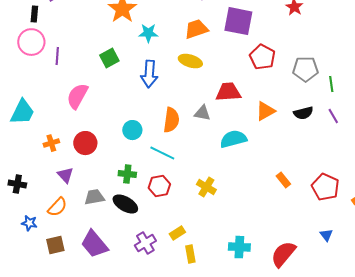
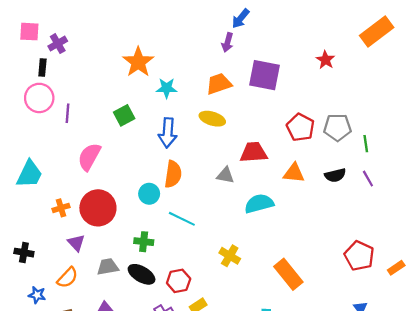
red pentagon: (262, 57) -> (300, 127), moved
orange triangle: (265, 111) -> (294, 173), turned 35
orange semicircle: (171, 120) -> (173, 174), moved
red circle: (85, 143) -> (98, 208), size x1.4
orange rectangle: (283, 180) -> (288, 274), moved, size x1.8
red hexagon: (159, 186) -> (179, 281), moved

